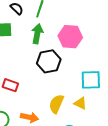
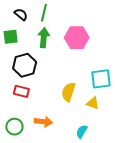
black hexagon: (49, 61) -> (25, 65), moved
yellow semicircle: (56, 104) -> (68, 92), moved

